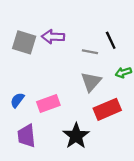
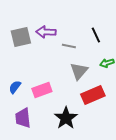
gray square: (24, 42) -> (21, 37), turned -30
gray line: (90, 52) -> (69, 46), moved

